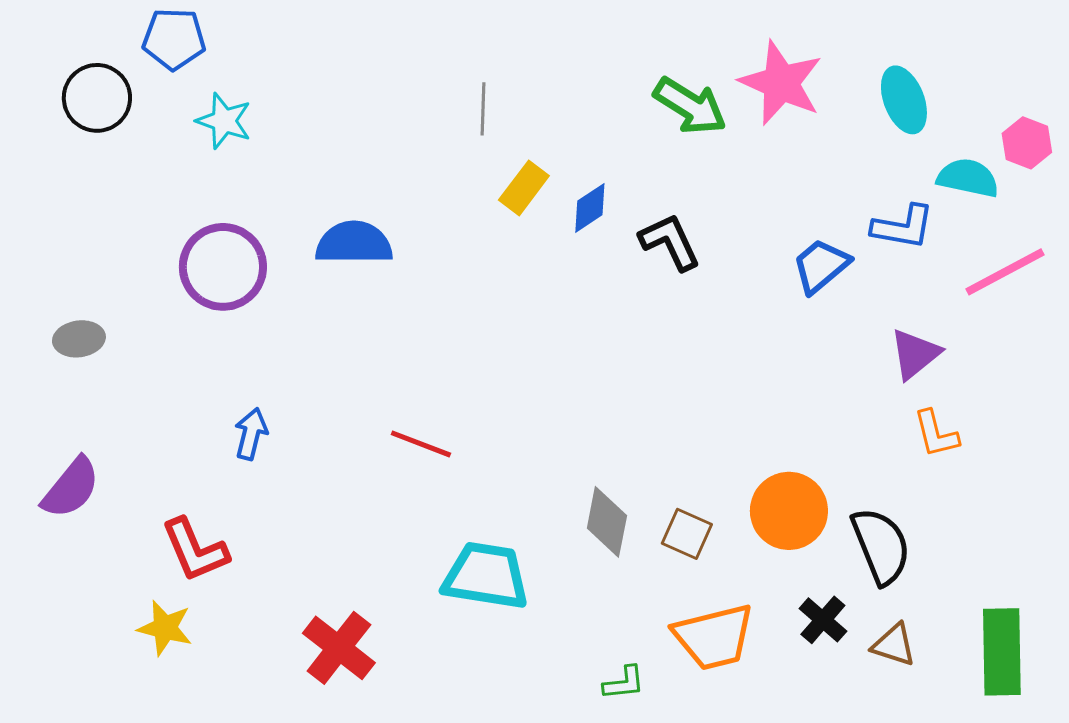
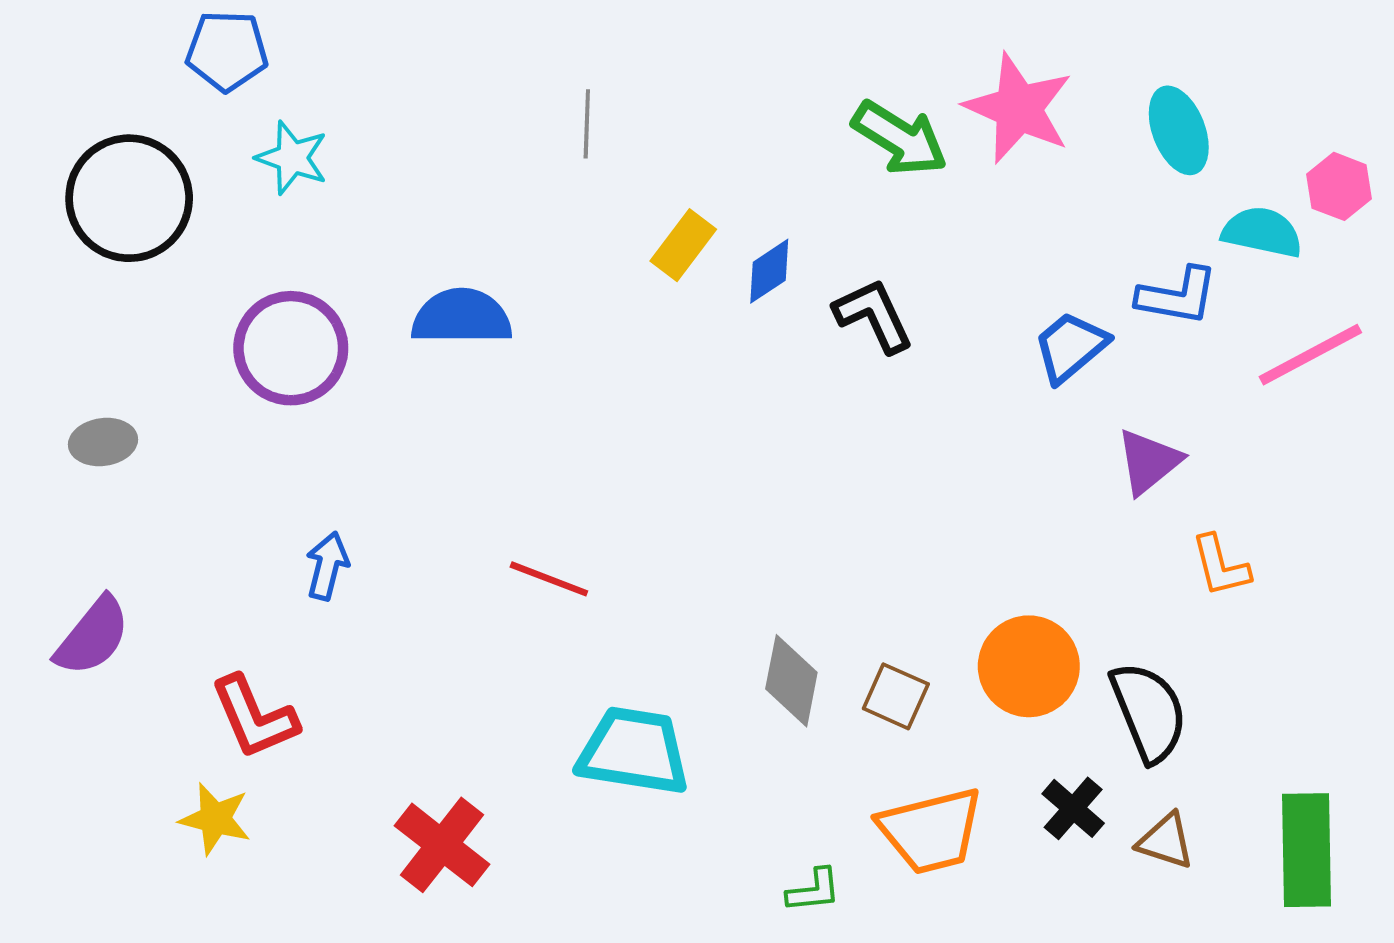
black circle: (97, 98) -> (129, 198), moved, size x1.4
gray line: (483, 109) -> (587, 124), moved
purple triangle: (915, 354) -> (1149, 462), moved

